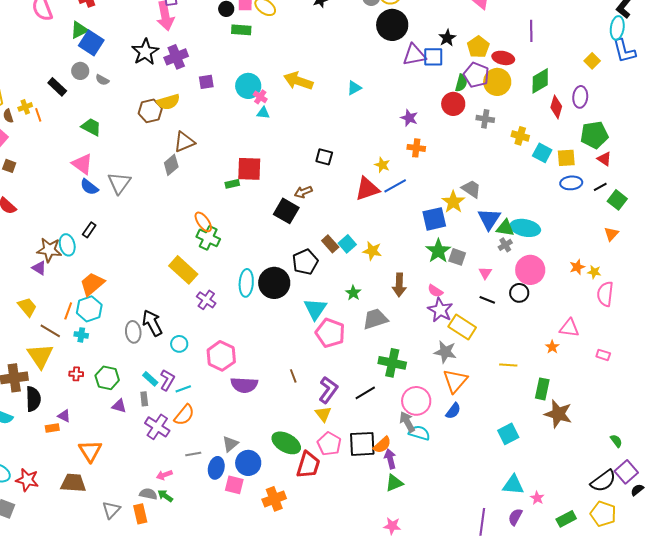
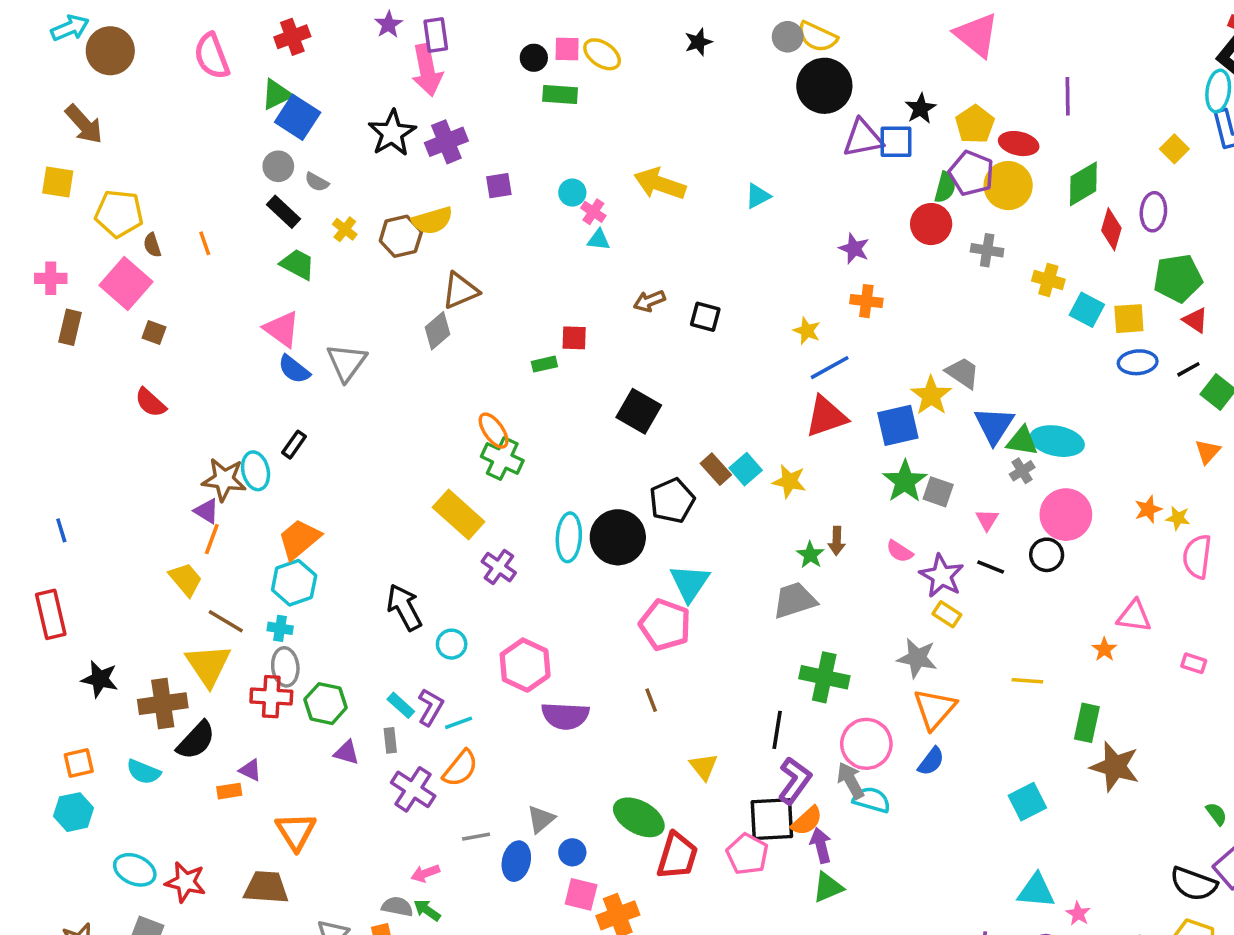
cyan circle: (248, 86) -> (572, 193), size x0.6
black rectangle: (57, 87) -> (284, 212), moved
yellow cross: (25, 107) -> (345, 229), moved, turned -32
red square: (249, 169) -> (574, 338), size x0.6
red triangle: (367, 189) -> (826, 417), moved
brown arrow: (303, 192) -> (649, 301), moved
brown arrow: (399, 285) -> (837, 541), size x0.7
green star: (353, 293) -> (810, 555), moved
purple star: (440, 310) -> (942, 576), moved
orange line: (68, 311) -> (212, 539), moved
yellow rectangle: (462, 327) -> (947, 614), size x0.6
gray ellipse: (133, 332) -> (285, 667), moved
pink pentagon: (330, 333) -> (665, 625), moved
red cross: (76, 374) -> (271, 697), size x1.6
purple L-shape: (328, 390) -> (795, 781), moved
black line: (365, 393) -> (777, 730), turned -50
black semicircle: (33, 399) -> (196, 740), turned 45
pink pentagon: (329, 444) -> (747, 854), moved
blue circle: (248, 463) -> (572, 852), size x0.6
black semicircle: (603, 481) -> (1194, 884), turned 56
pink square: (234, 485) -> (581, 894), moved

